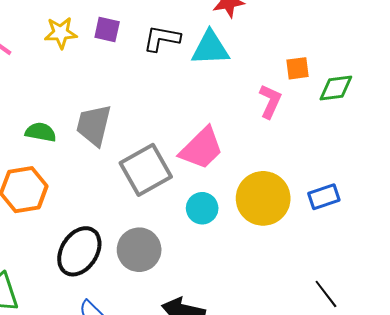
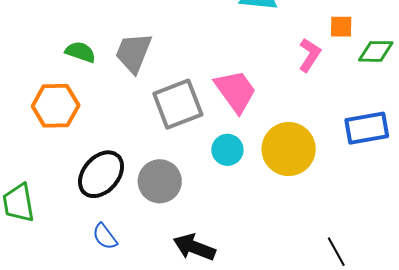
pink trapezoid: (202, 148) -> (236, 91), turned -90
blue rectangle: (324, 197) -> (367, 128), moved, size x1.4

